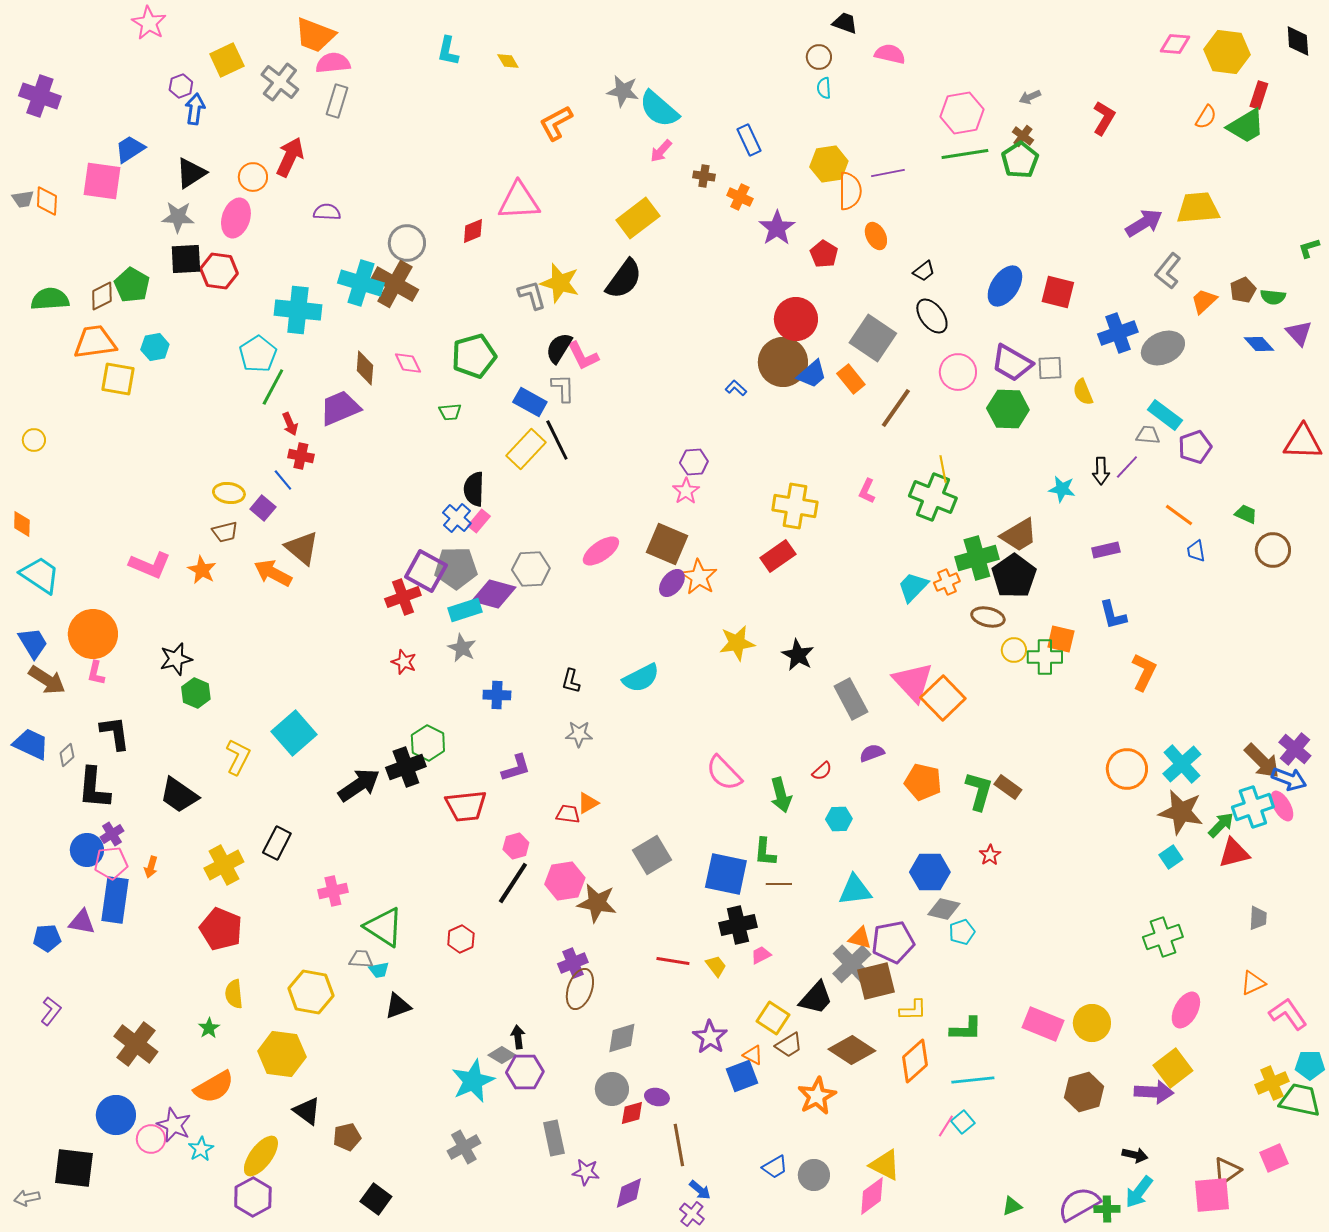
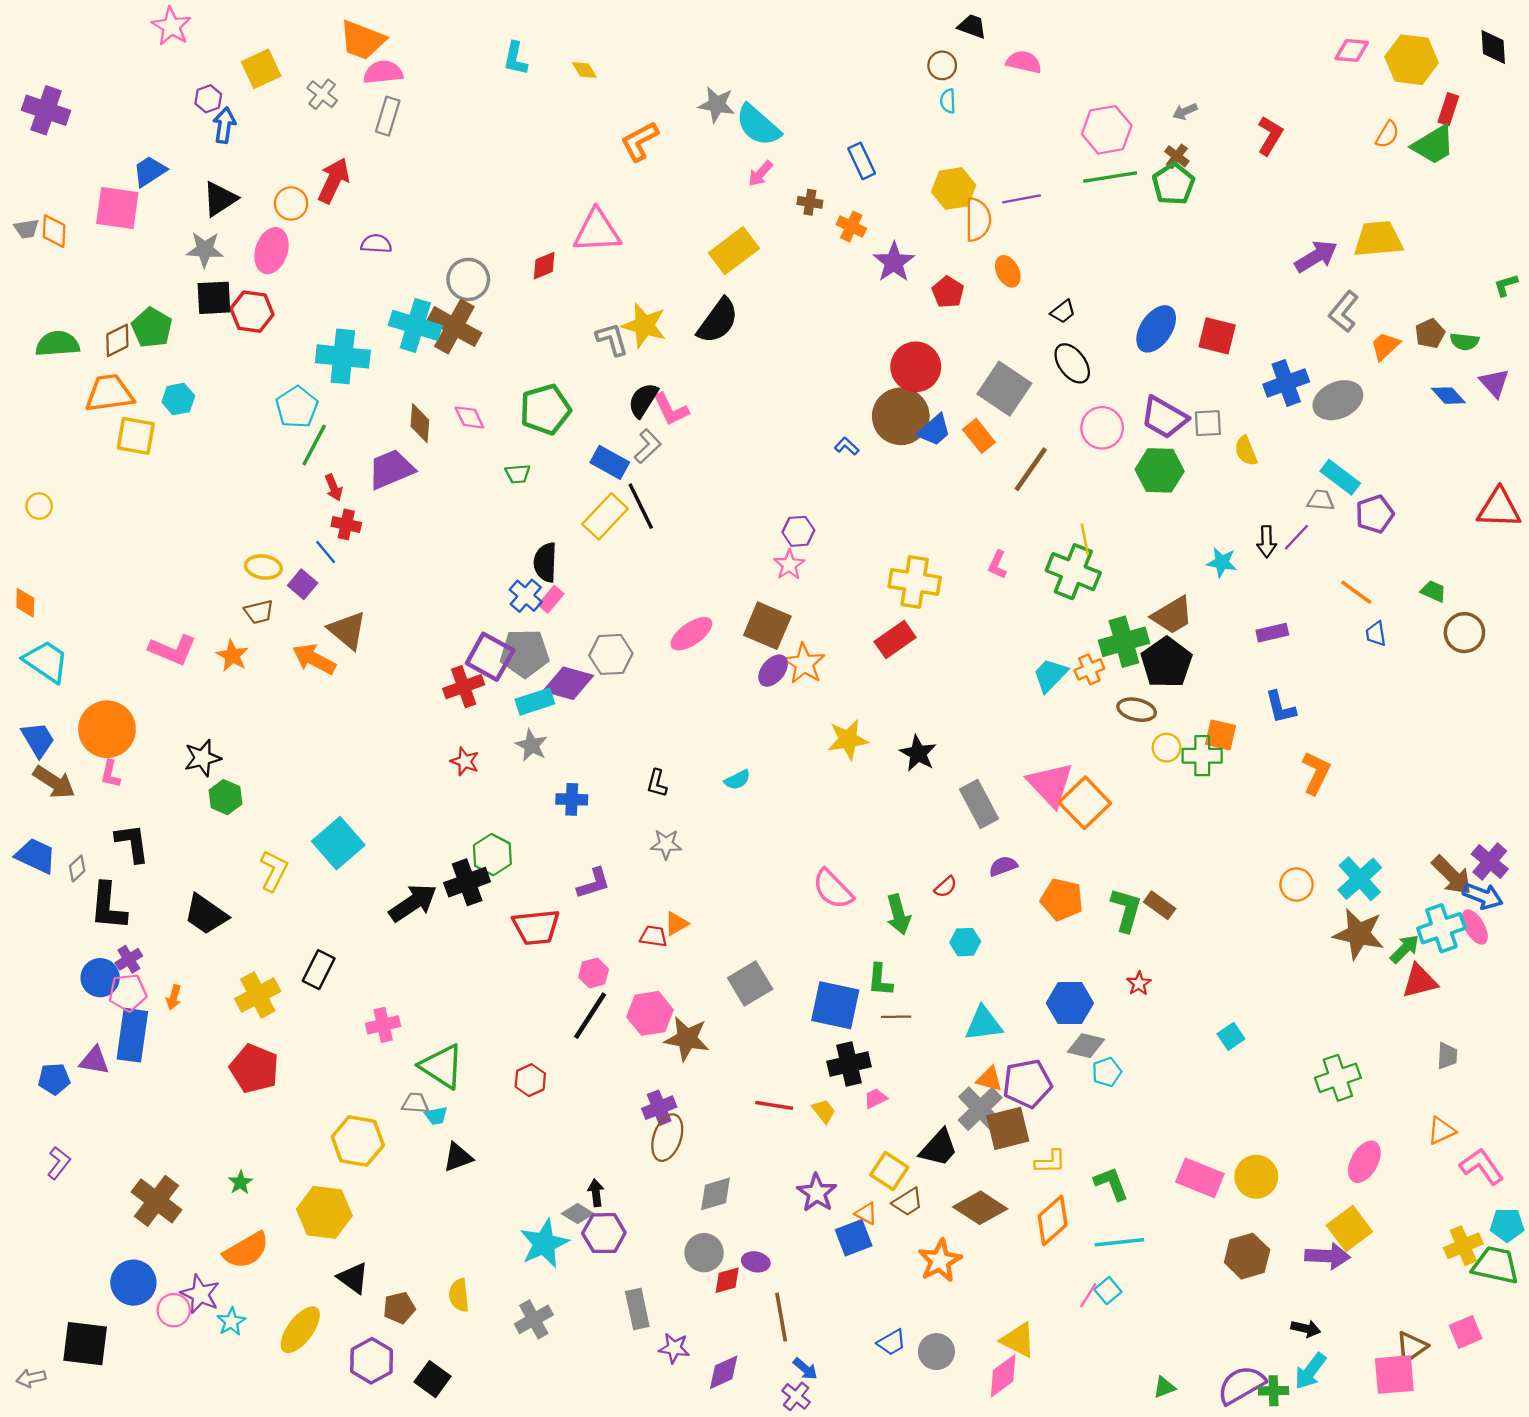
gray cross: (280, 82) -> (322, 94), size x0.7
gray L-shape: (563, 388) -> (648, 446), turned 48
cyan semicircle: (641, 678) -> (737, 780), size x0.6
orange circle: (1127, 769) -> (1297, 885), size x0.7
cyan square: (1171, 857) -> (1231, 1036), moved
yellow semicircle: (234, 994) -> (459, 1295), moved
green L-shape: (966, 1029) -> (1111, 1184), turned -112
purple hexagon: (253, 1197) -> (372, 1361), moved

